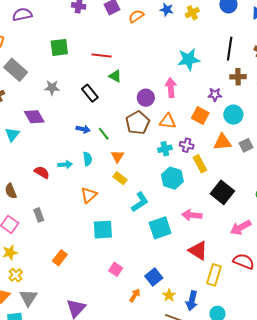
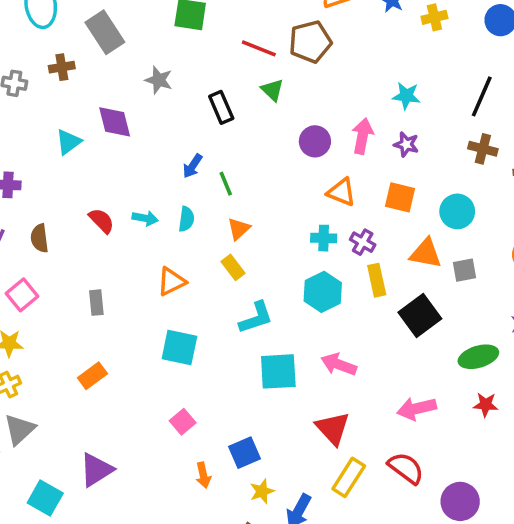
cyan star: (189, 59) -> (406, 96), size x0.7
purple star: (215, 95) -> (406, 144), moved
orange square: (200, 115) -> (400, 197), turned -30
brown pentagon: (138, 123) -> (310, 42), moved
blue arrow: (83, 129) -> (193, 166), turned 96
black square: (222, 192) -> (420, 316), moved
gray rectangle: (39, 215) -> (96, 303), moved
orange arrow: (135, 295) -> (203, 475), turned 120

